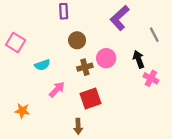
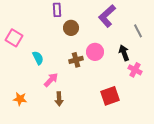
brown circle: (77, 40) -> (71, 28), moved
cyan semicircle: (42, 65) -> (38, 58), turned -96
red square: (90, 98) -> (110, 96), moved
brown arrow: (78, 126) -> (59, 99), moved

